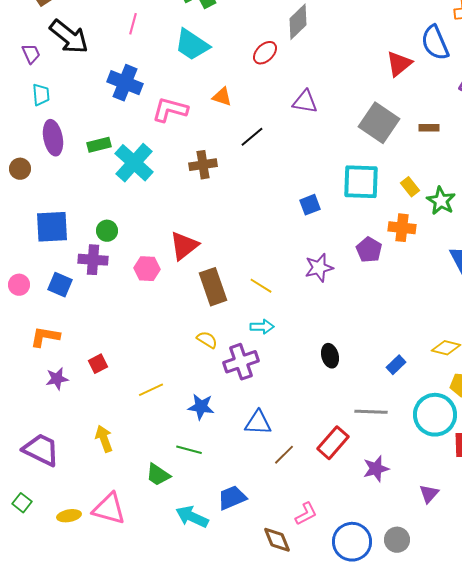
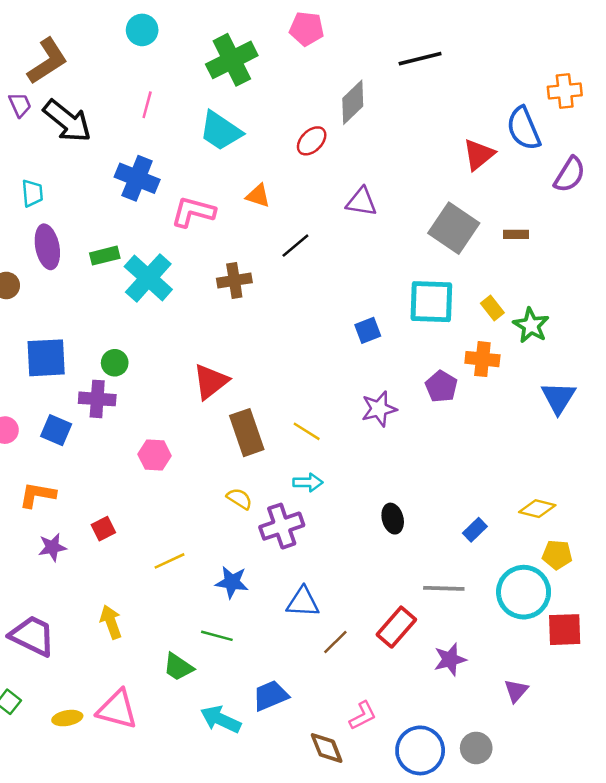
purple trapezoid: (31, 54) -> (20, 105), moved
pink hexagon: (147, 269) -> (155, 455), moved

